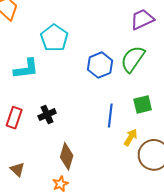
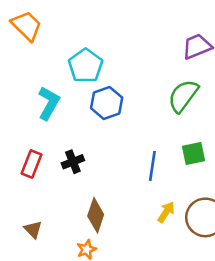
blue hexagon: (100, 65) -> (107, 103), moved
cyan L-shape: (26, 69) -> (49, 103), turned -56
yellow arrow: (131, 137) -> (166, 212), moved

